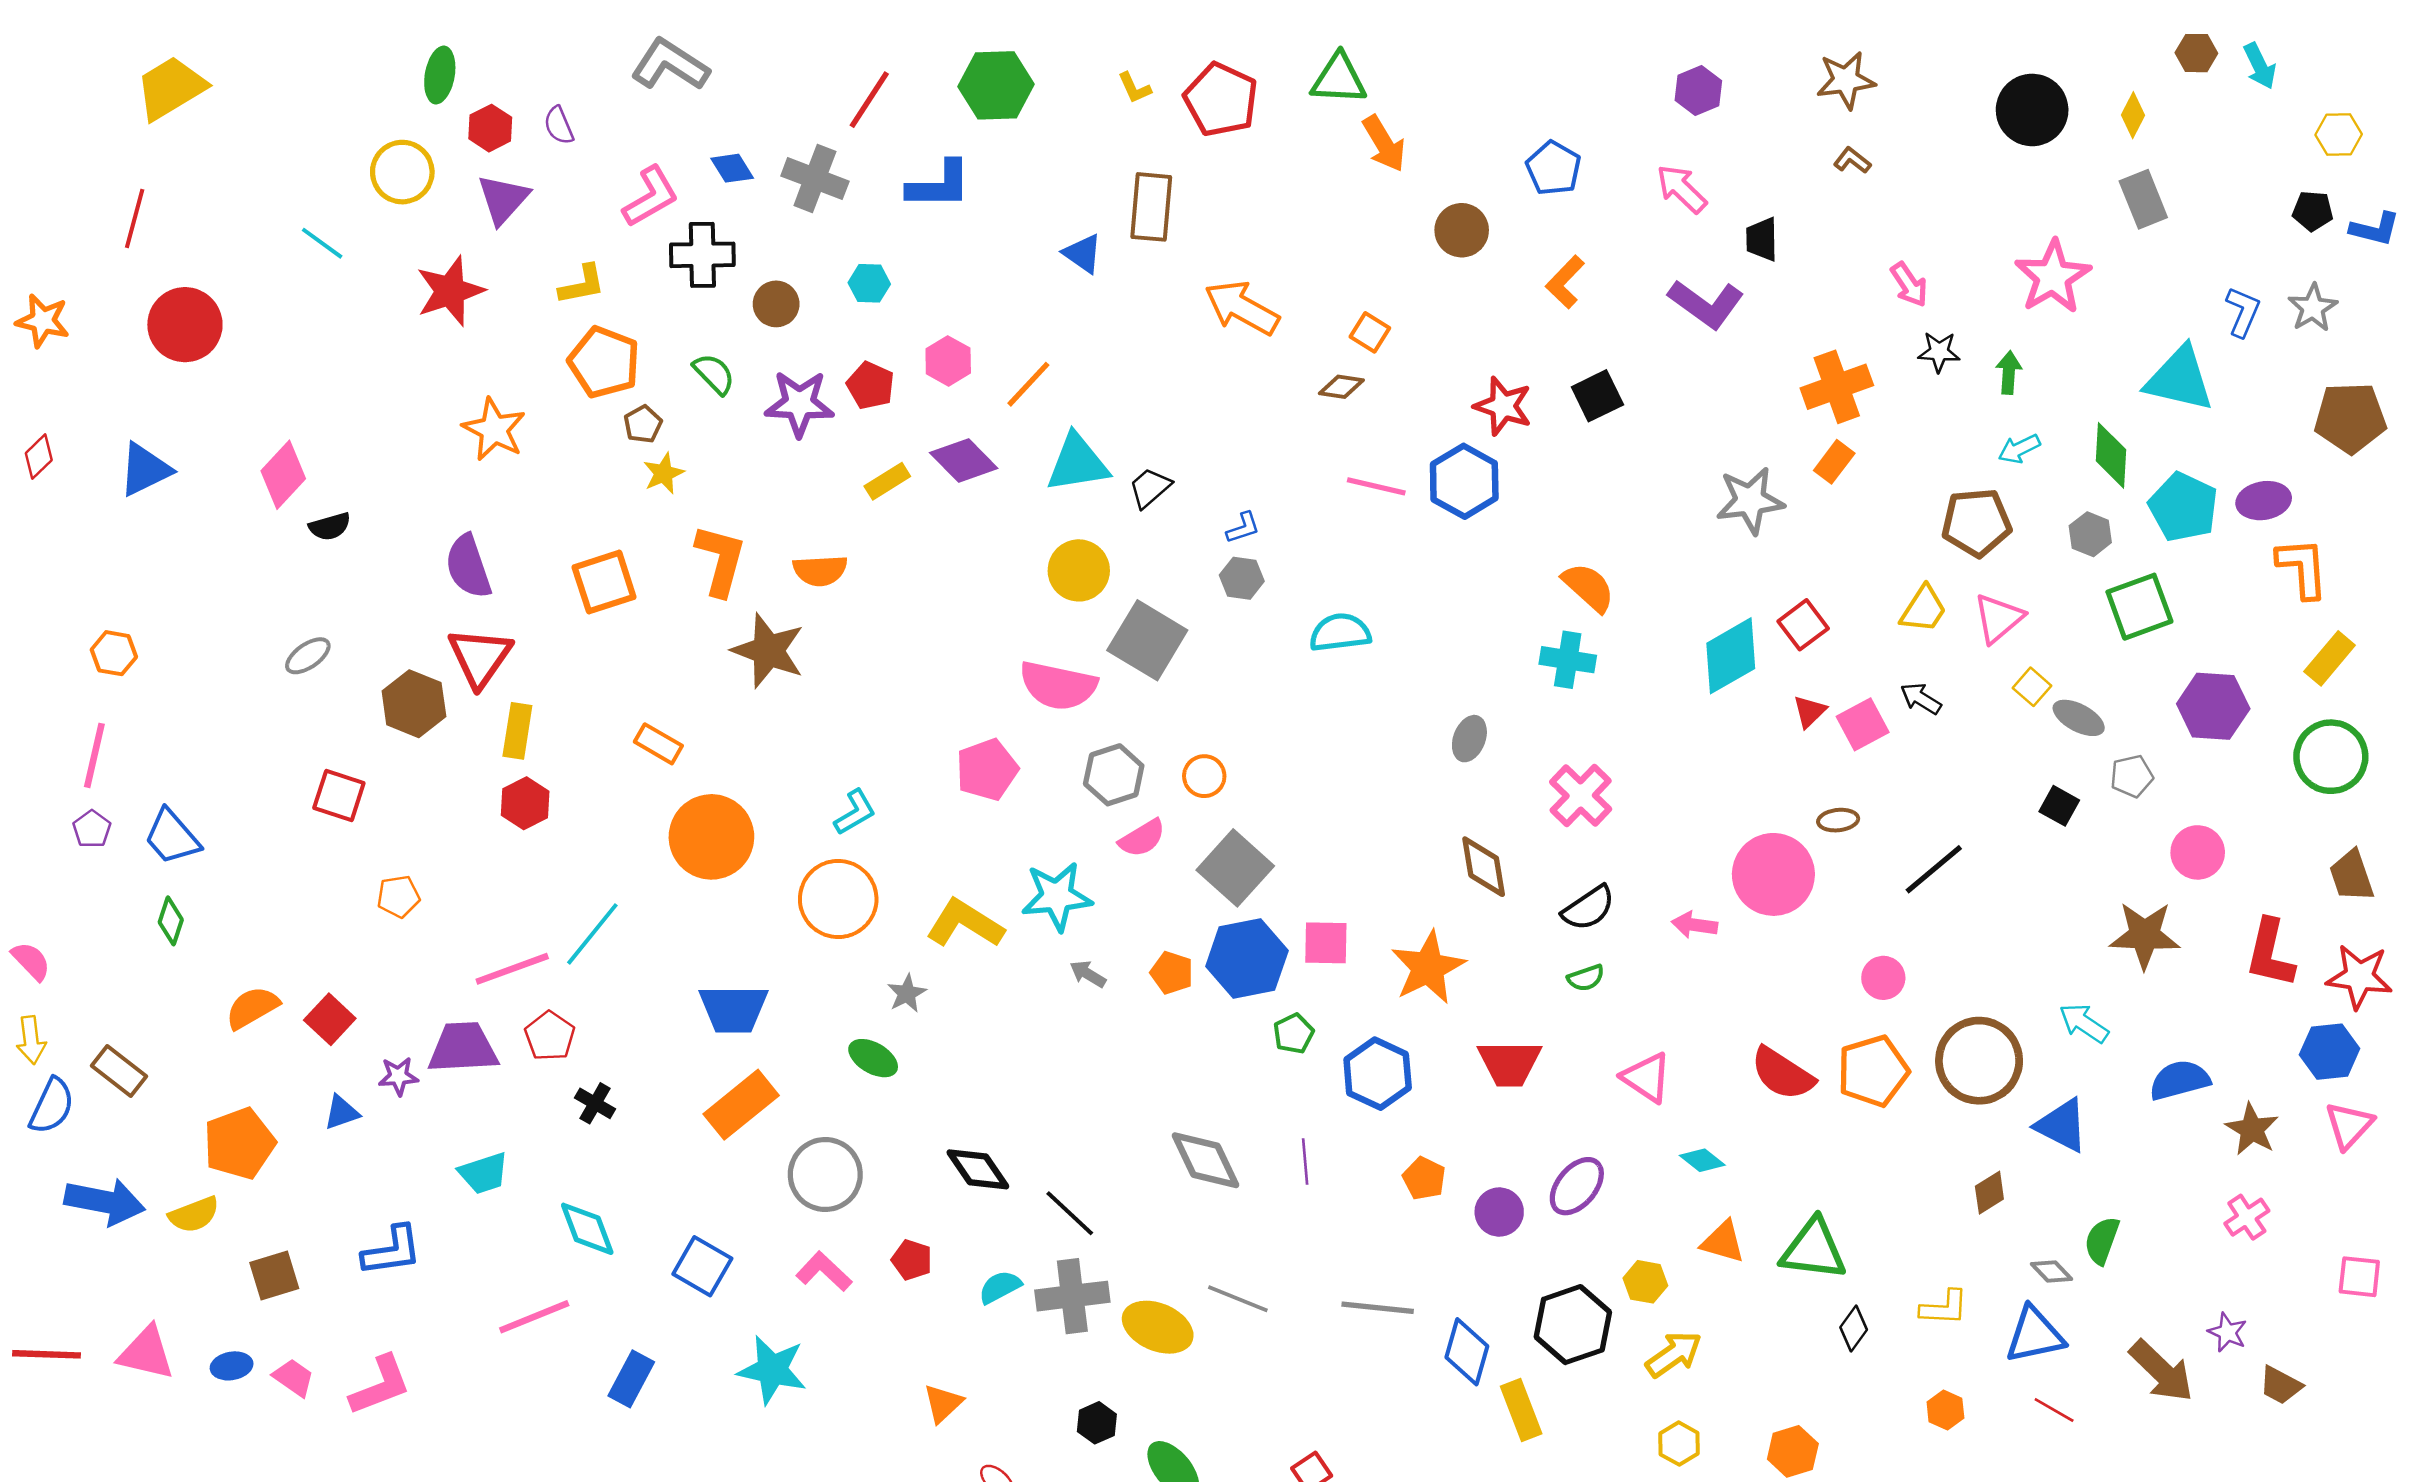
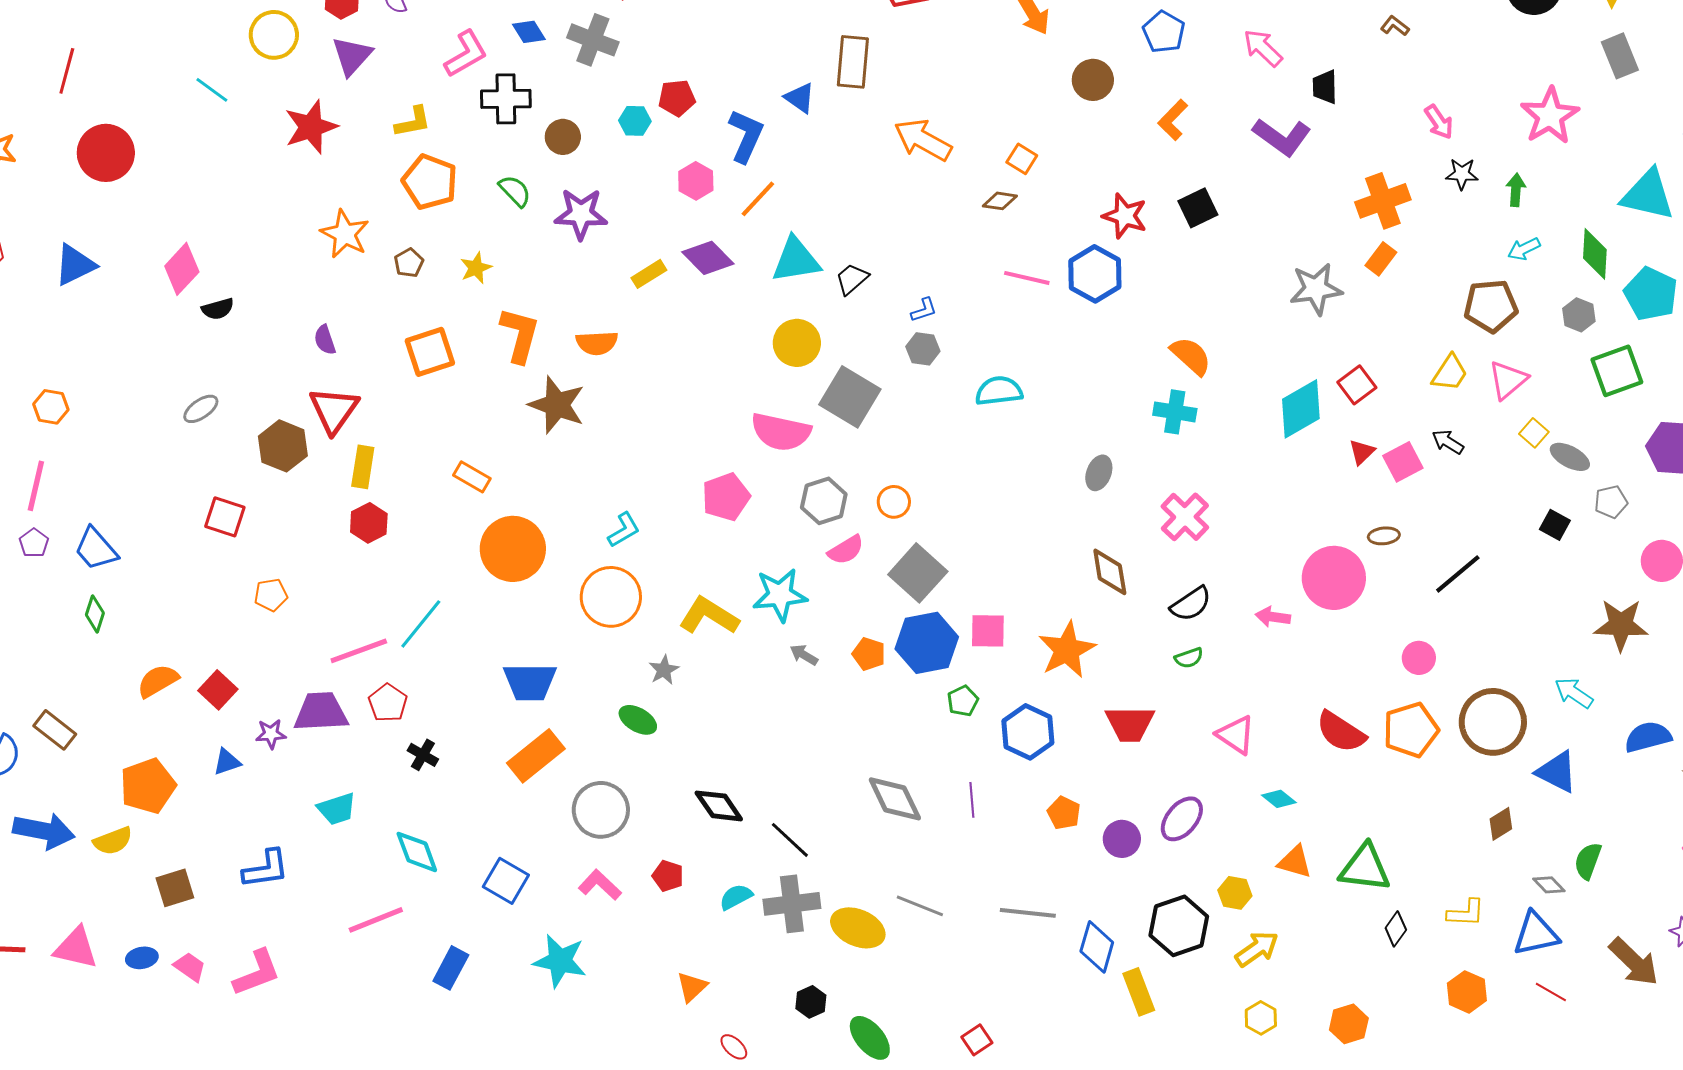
blue L-shape: (939, 185) -> (746, 136), moved, turned -66
red pentagon: (871, 385) -> (677, 98), moved, turned -30
brown pentagon: (643, 424) -> (409, 263), moved
purple semicircle: (468, 567) -> (325, 340), size x0.6
orange hexagon: (1945, 1410) -> (1467, 992), size x1.4

